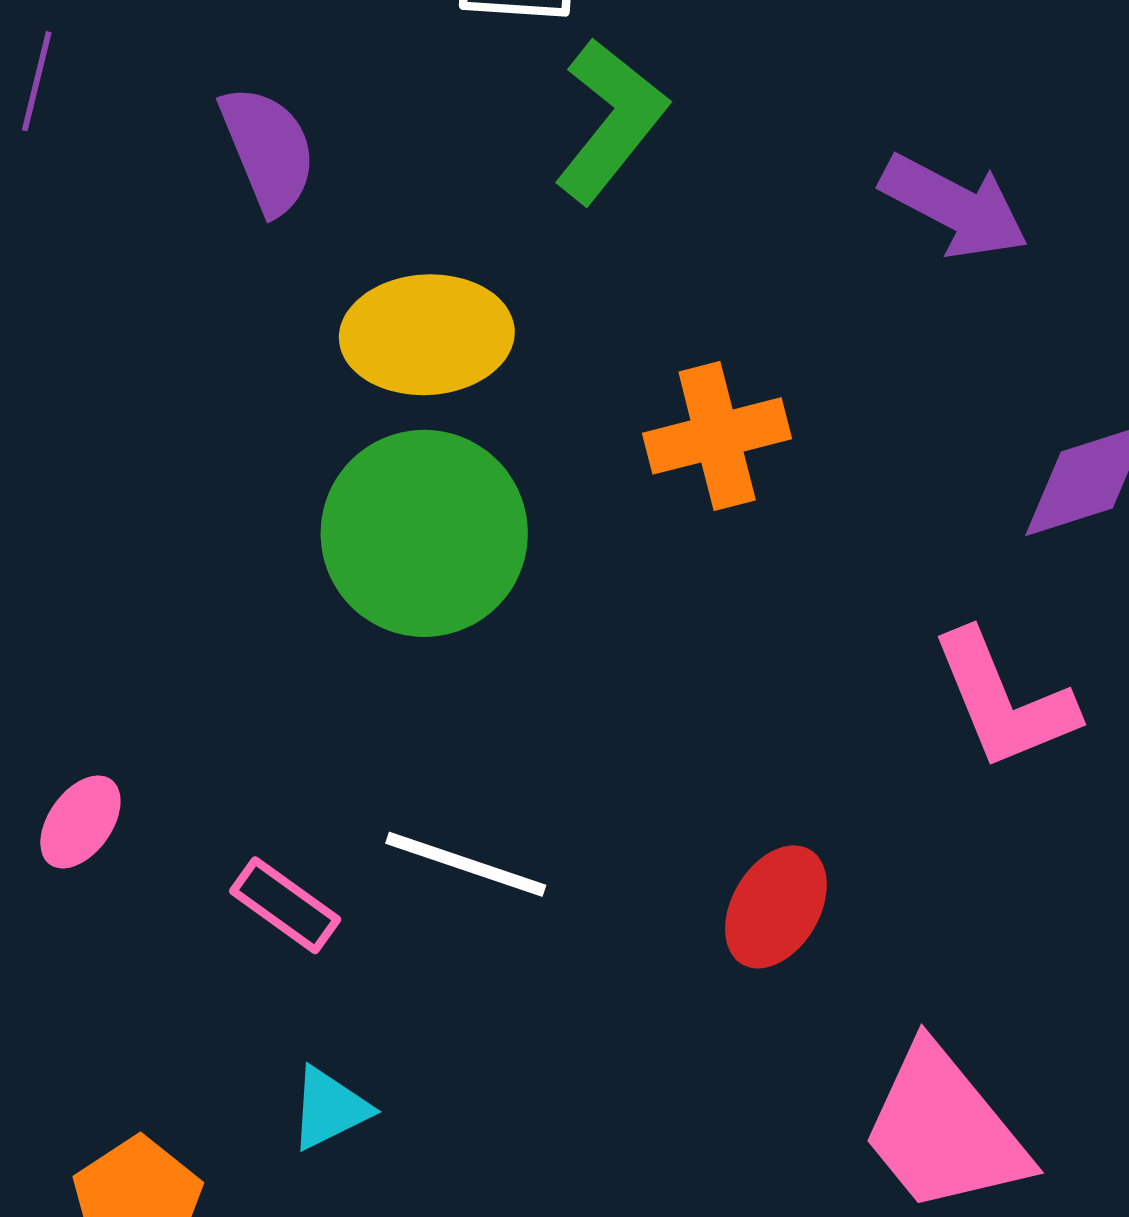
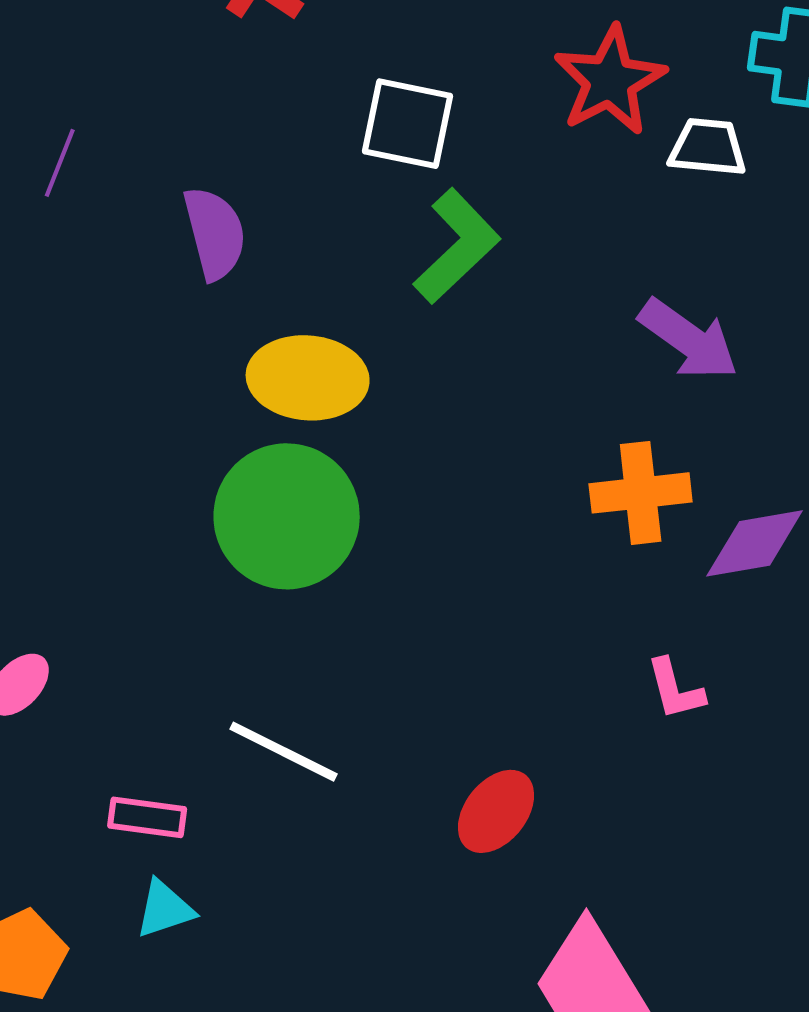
orange cross: (717, 436) -> (641, 493), moved
pink L-shape: (1004, 700) -> (675, 689), size x0.6
pink rectangle: (285, 905) -> (147, 817), moved, turned -36

